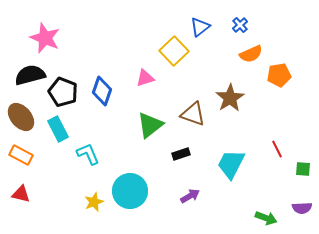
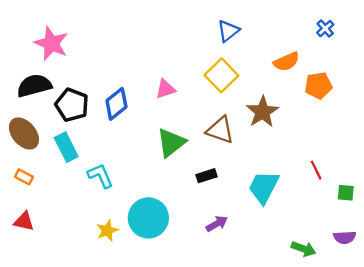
blue cross: (240, 25) -> (325, 29), moved
yellow square: (174, 51) -> (221, 75), moved
blue diamond: (102, 91) -> (116, 104), turned 32
orange rectangle: (21, 155) -> (24, 177), size x0.7

